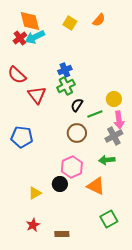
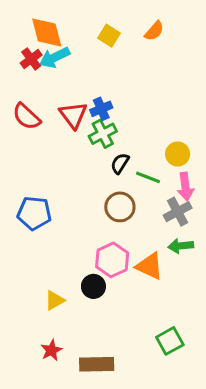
red triangle: (37, 95) -> (73, 115), moved
green line: (95, 114) -> (148, 177), turned 42
green arrow: (107, 160) -> (181, 246), moved
orange triangle: (96, 186) -> (150, 266), moved
brown rectangle: (62, 234) -> (97, 364), size x1.5

